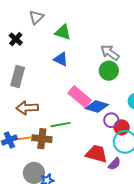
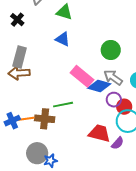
gray arrow: (110, 53) -> (113, 77), moved
brown arrow: (27, 108) -> (19, 73), moved

